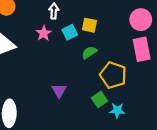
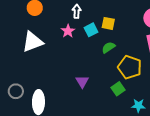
cyan star: (117, 110) -> (138, 106), moved

